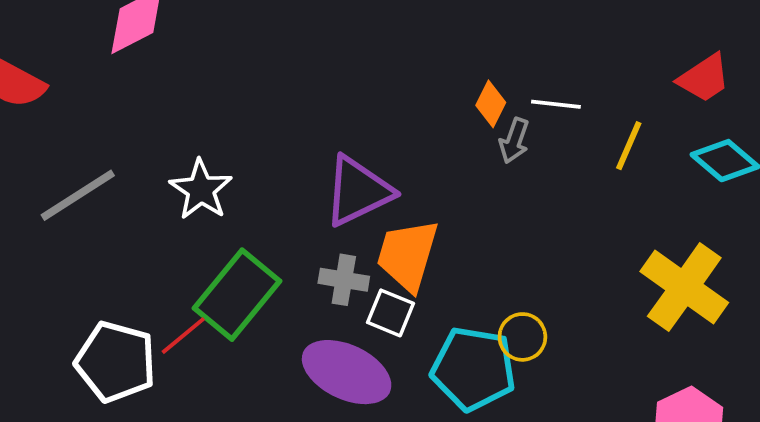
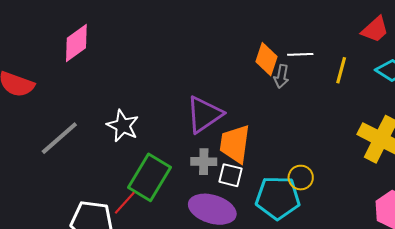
orange diamond: (491, 104) -> (266, 59), size x1.4

